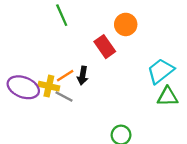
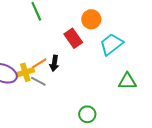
cyan trapezoid: (161, 71) -> (111, 44), moved
yellow cross: (49, 86) -> (25, 72), turned -30

